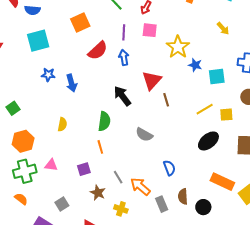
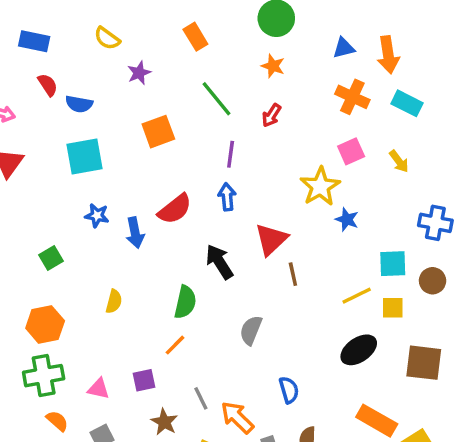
pink square: (150, 30) -> (351, 151), moved, turned -35
red semicircle: (98, 51) -> (175, 209), moved
cyan square: (217, 76) -> (393, 264), moved
green square: (13, 108) -> (51, 258), moved
gray semicircle: (144, 135) -> (251, 330), turned 78
orange line: (100, 147) -> (175, 345), turned 56
pink triangle: (51, 165) -> (99, 389), moved
orange semicircle: (21, 199) -> (57, 421), moved

